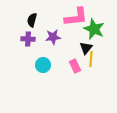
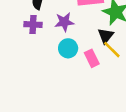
yellow line: (91, 59) -> (112, 50), turned -49
cyan circle: (43, 65) -> (68, 48), moved

